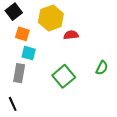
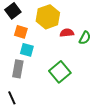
green semicircle: (102, 68) -> (85, 38), moved

